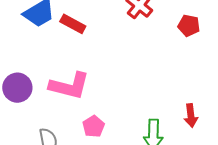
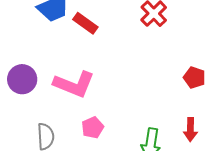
red pentagon: (189, 25) -> (194, 78), moved

